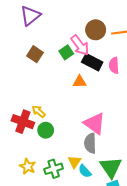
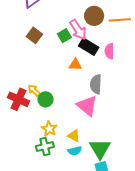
green circle: (46, 130) -> (46, 99), moved
gray semicircle: (90, 143) -> (96, 84), moved
yellow triangle: (74, 162) -> (74, 136), moved, turned -40
yellow star: (28, 166) -> (49, 129), moved
cyan semicircle: (85, 171) -> (75, 151), turned -64

